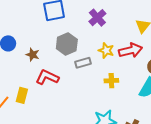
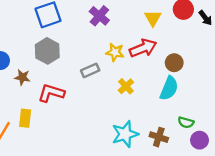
gray hexagon: (67, 44) -> (47, 51), moved
brown star: (33, 55) -> (22, 77), moved
yellow cross: (111, 81) -> (126, 86), turned -32

